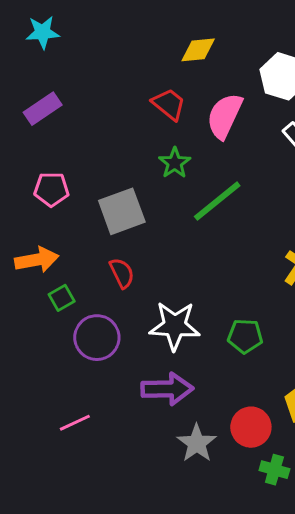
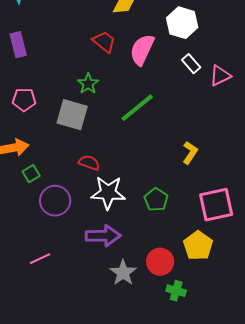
purple rectangle: (43, 109) -> (18, 45), turned -70
green star: (175, 163) -> (88, 84), moved
gray square: (122, 211) -> (72, 115), turned 36
red semicircle: (122, 273) -> (89, 163), moved, turned -45
green pentagon: (245, 336) -> (156, 200), turned 30

